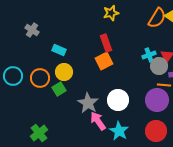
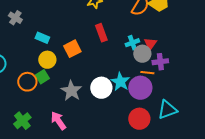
red rectangle: (106, 43) -> (101, 33), moved
orange square: (104, 61) -> (72, 49), moved
orange circle: (40, 78) -> (27, 82), moved
pink arrow: (98, 121) -> (58, 121), moved
cyan star: (119, 131) -> (120, 82), moved

